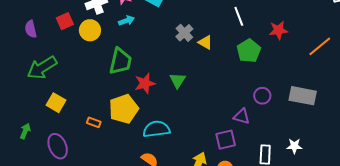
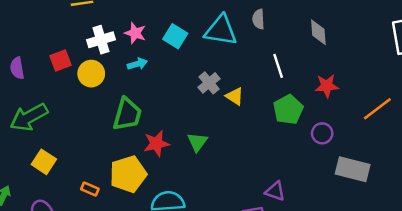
purple circle: (262, 96) -> (322, 133), moved

